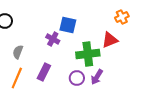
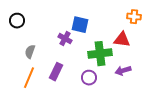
orange cross: (122, 17) -> (134, 17), turned 32
red triangle: (110, 40) -> (122, 40), turned 30
purple arrow: (97, 77) -> (123, 71), moved, turned 42

